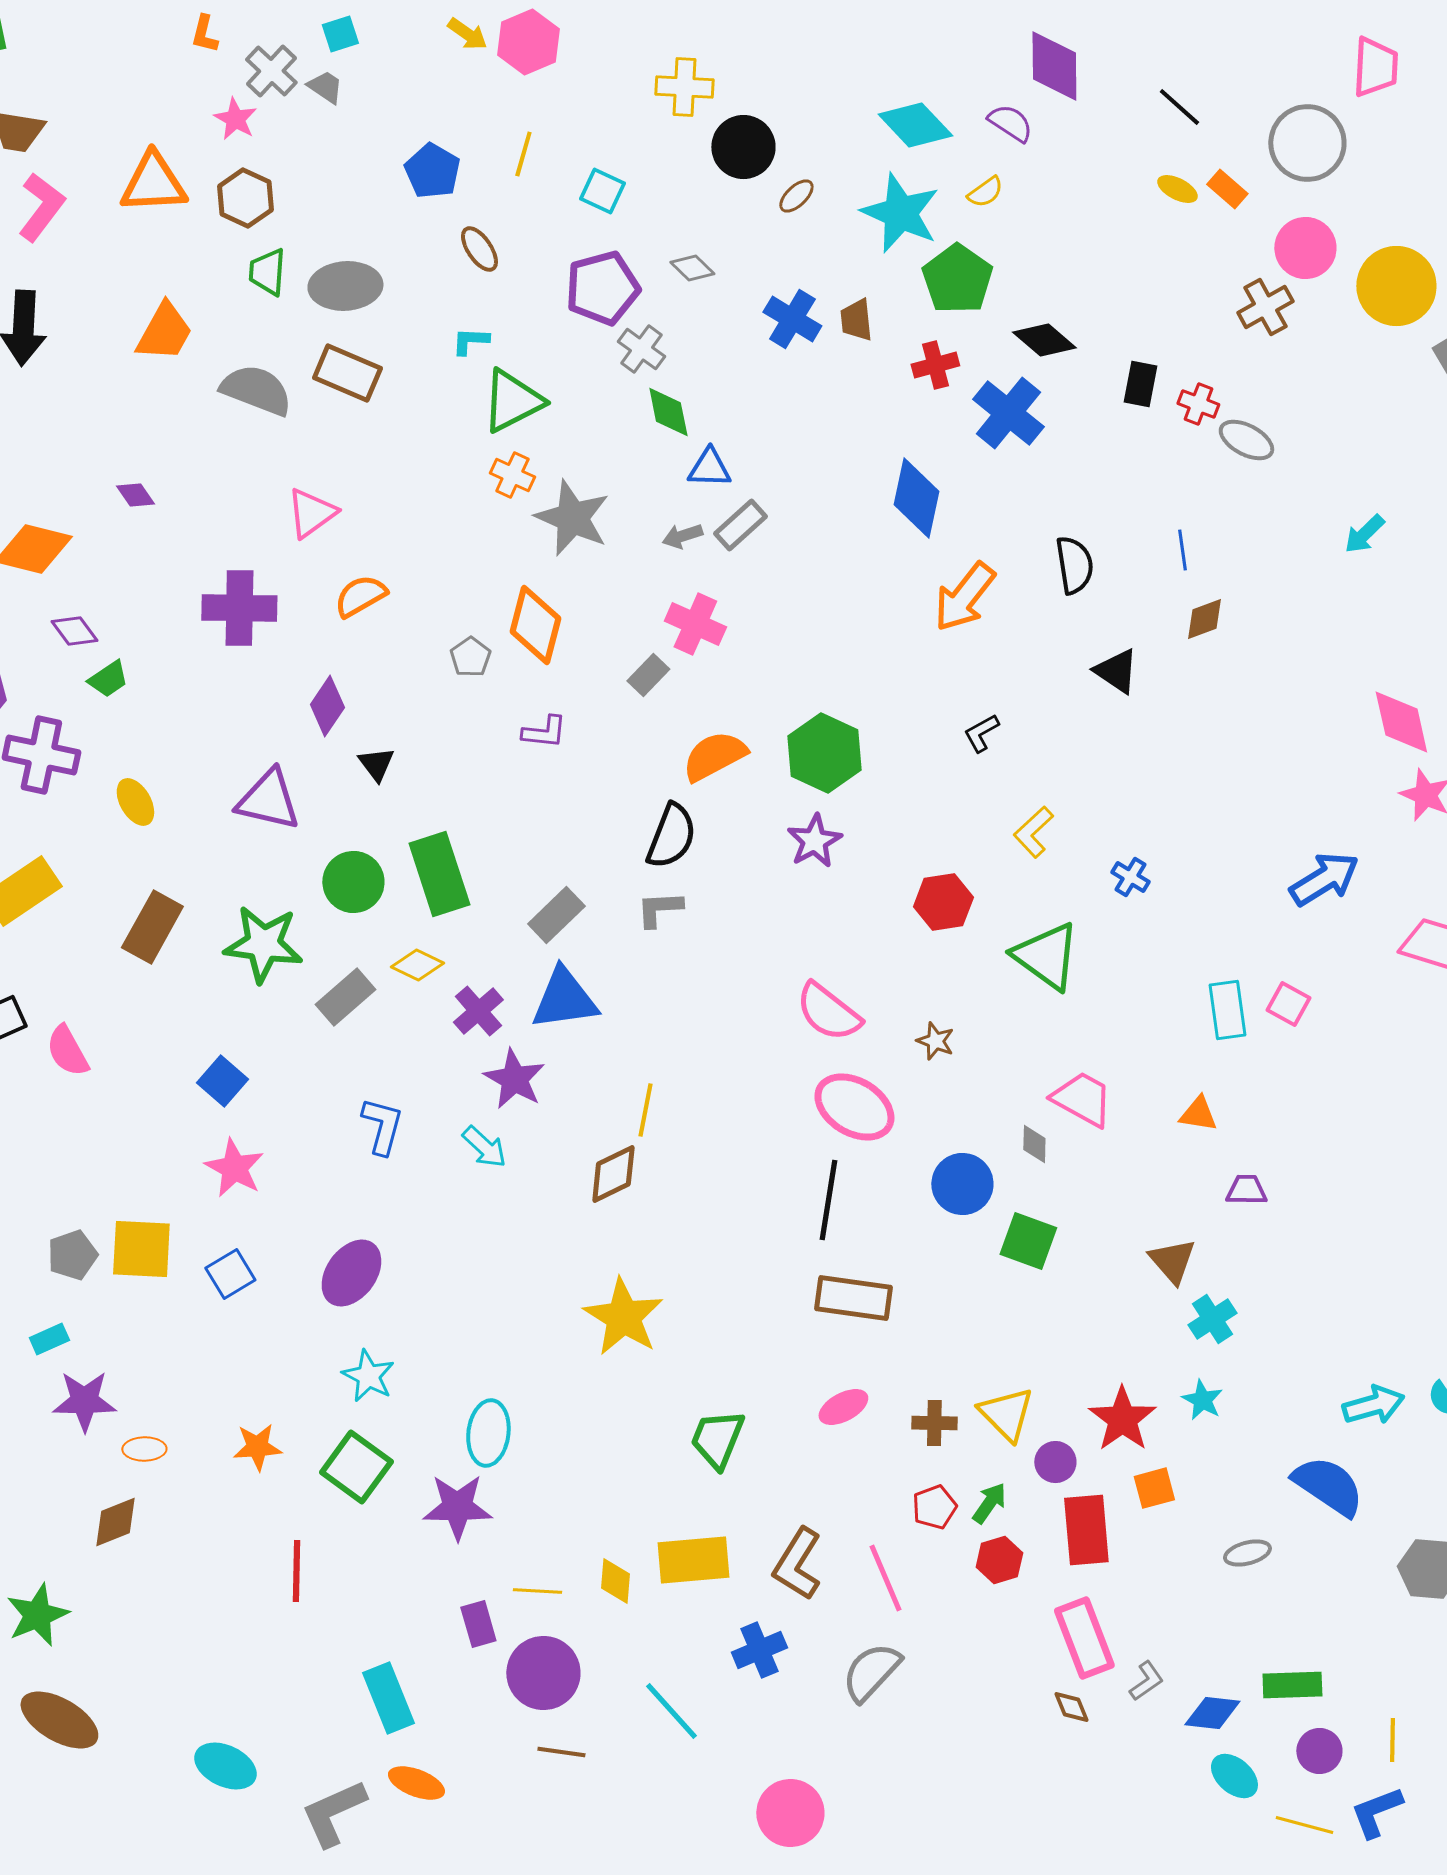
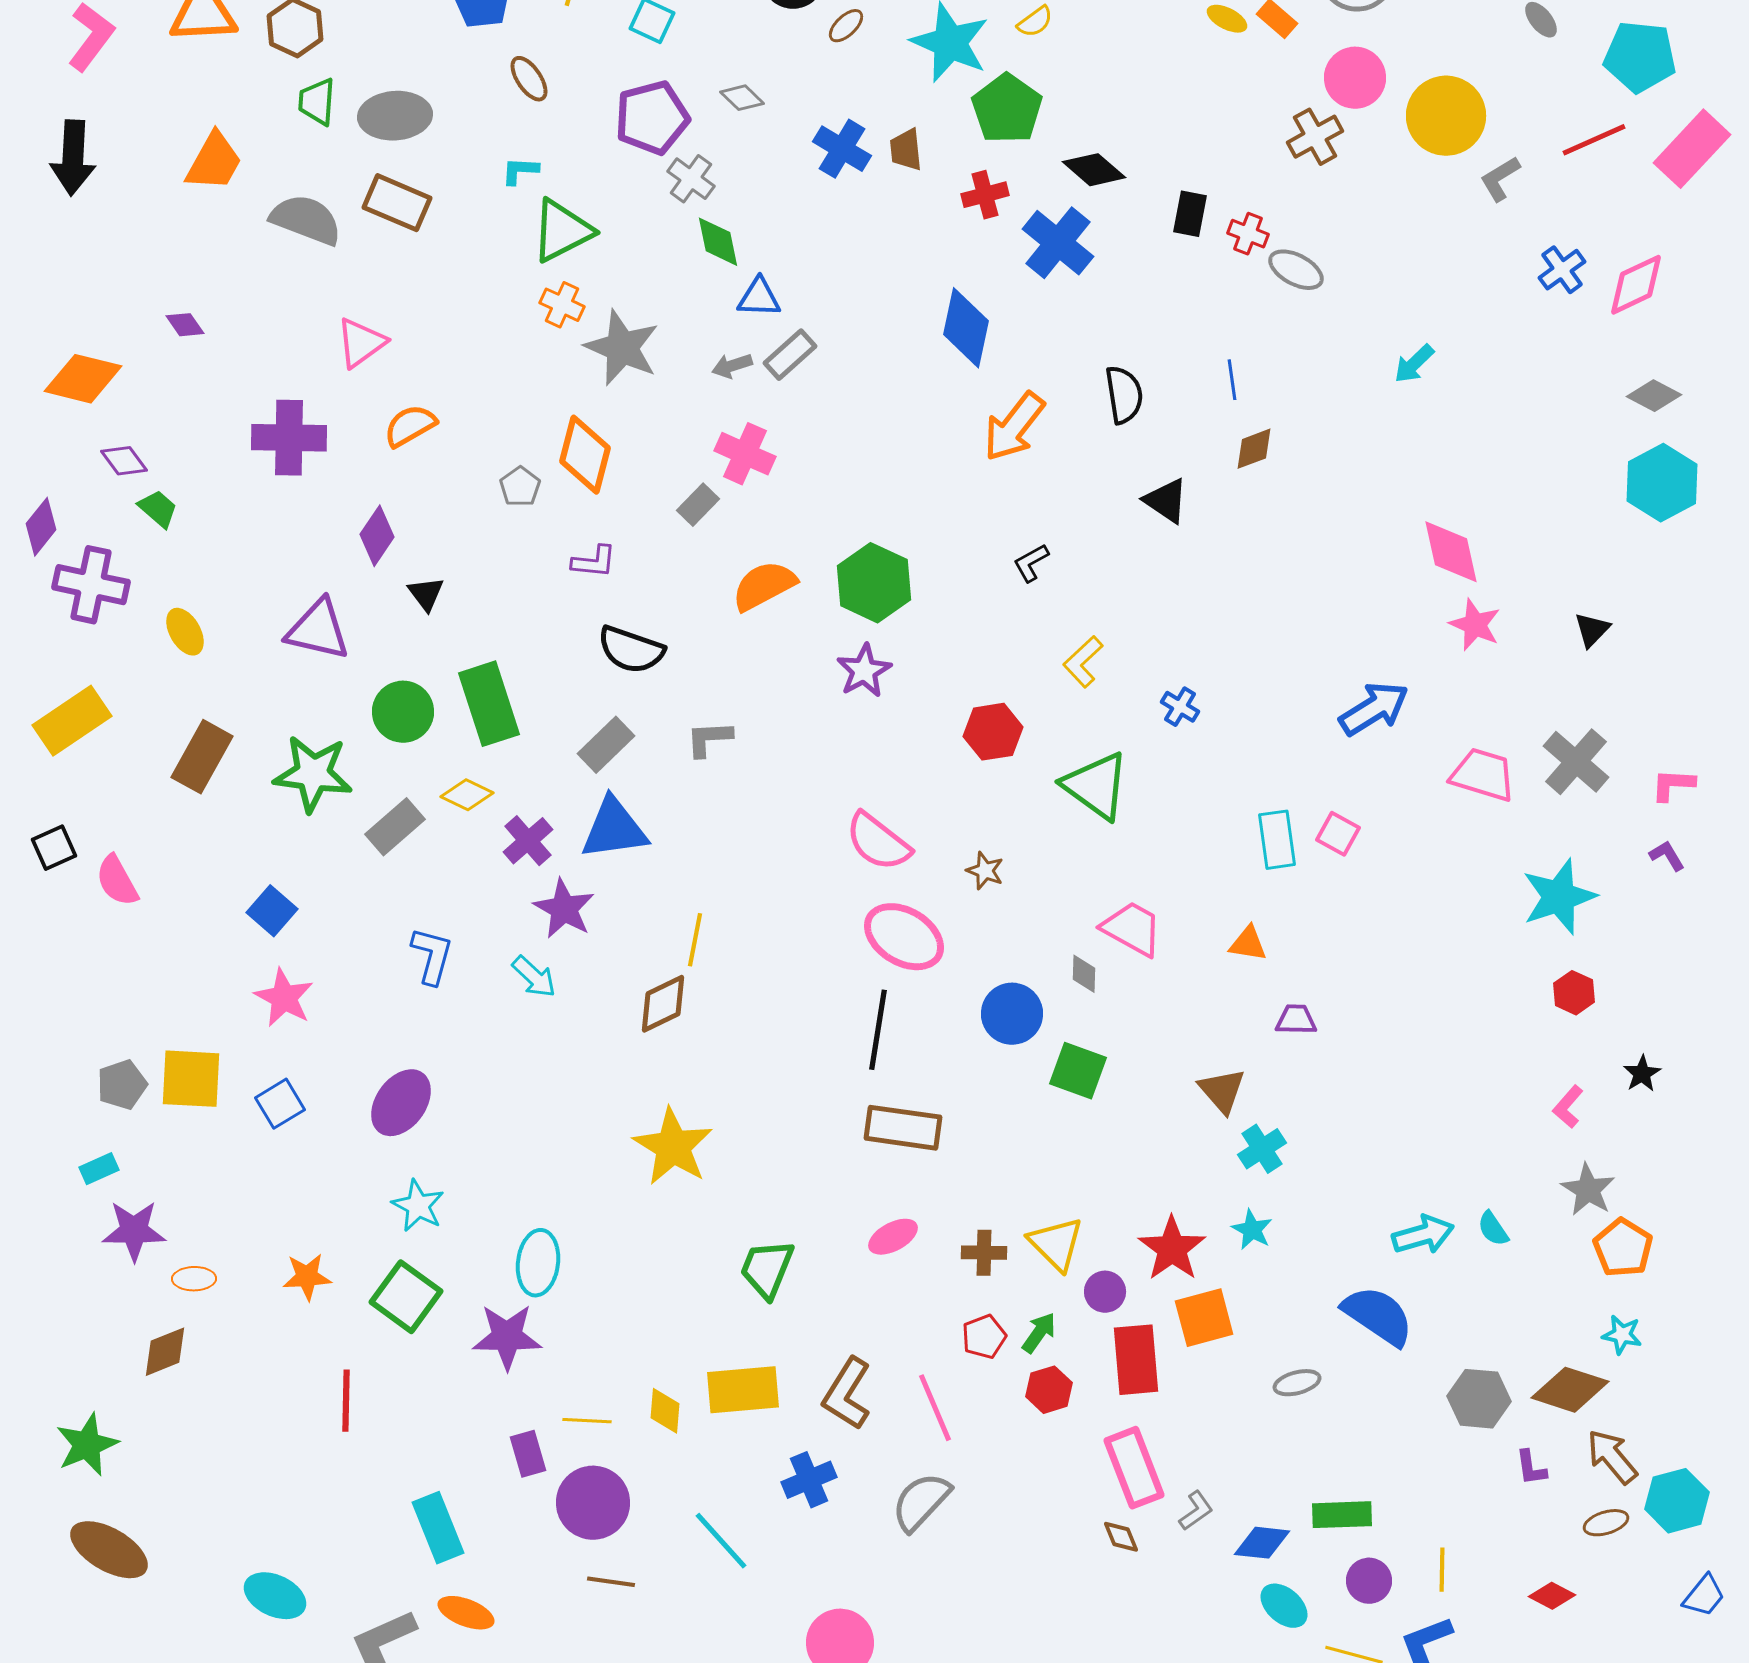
green trapezoid: (108, 679) -> (158, 509), turned -105
black semicircle: (671, 836) -> (631, 650), moved, turned 88
orange square: (1154, 1488) -> (1204, 1318), size x1.4

